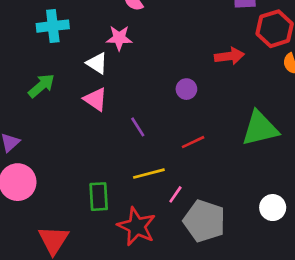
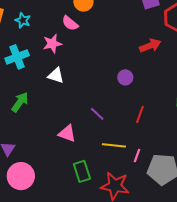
pink star: (119, 38) -> (52, 44), moved
pink triangle: (95, 99) -> (67, 133), moved
red line: (193, 142) -> (140, 114), turned -30
yellow line: (149, 174) -> (114, 145), turned 35

